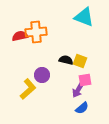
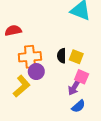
orange cross: (36, 32) -> (30, 57), moved
black semicircle: (66, 60) -> (62, 56), turned -104
pink square: (85, 80) -> (82, 77), turned 32

